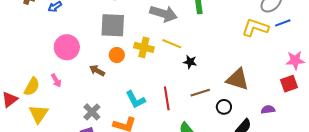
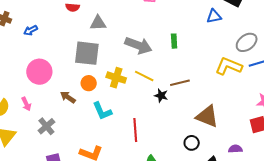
brown line: (200, 93) -> (180, 83), moved
cyan L-shape: (135, 100) -> (102, 111), moved
gray cross: (92, 112) -> (46, 126), moved

